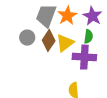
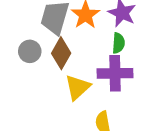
yellow triangle: (65, 43) -> (78, 87), moved

